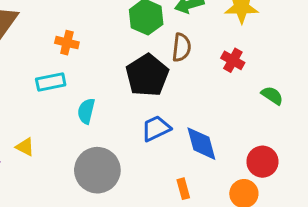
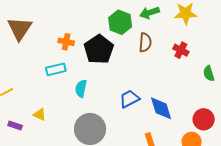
black pentagon: (147, 75) -> (99, 49), moved
green semicircle: (272, 95) -> (209, 74), turned -140

